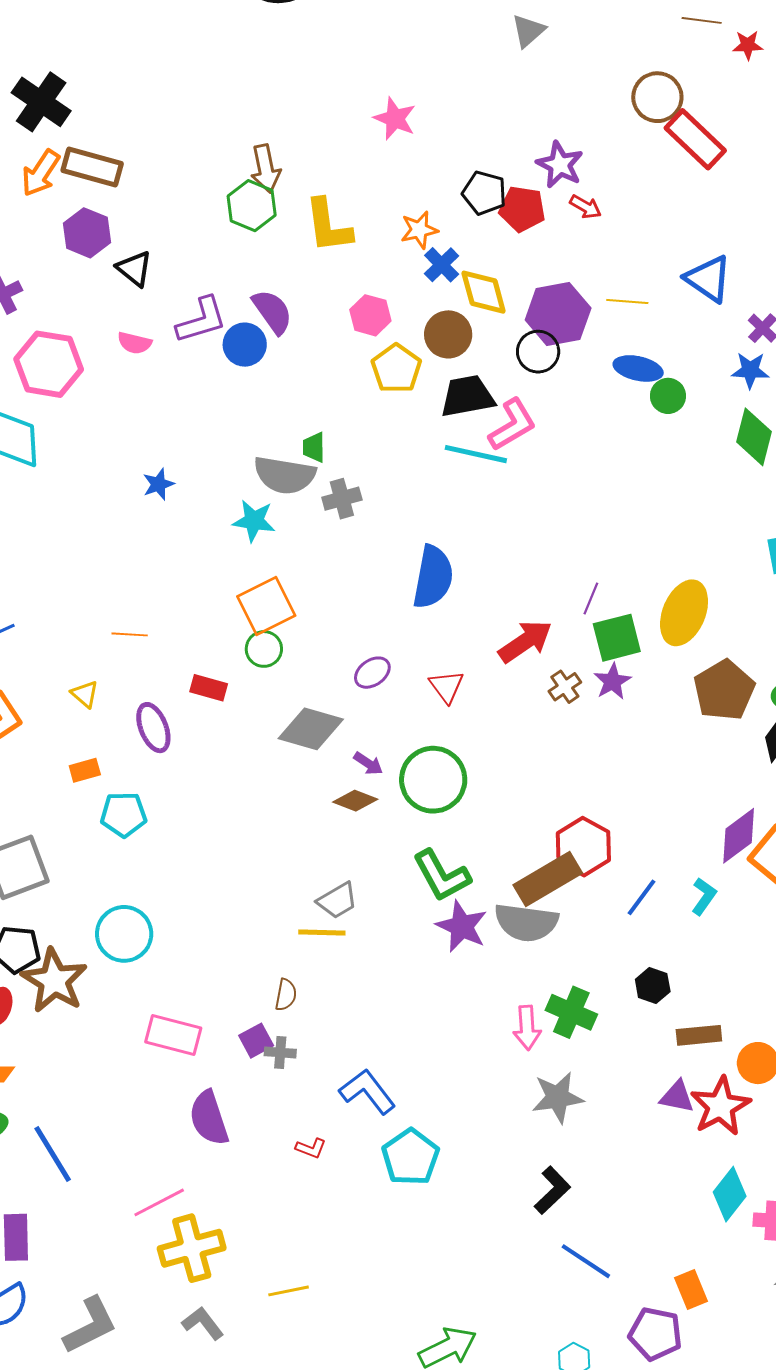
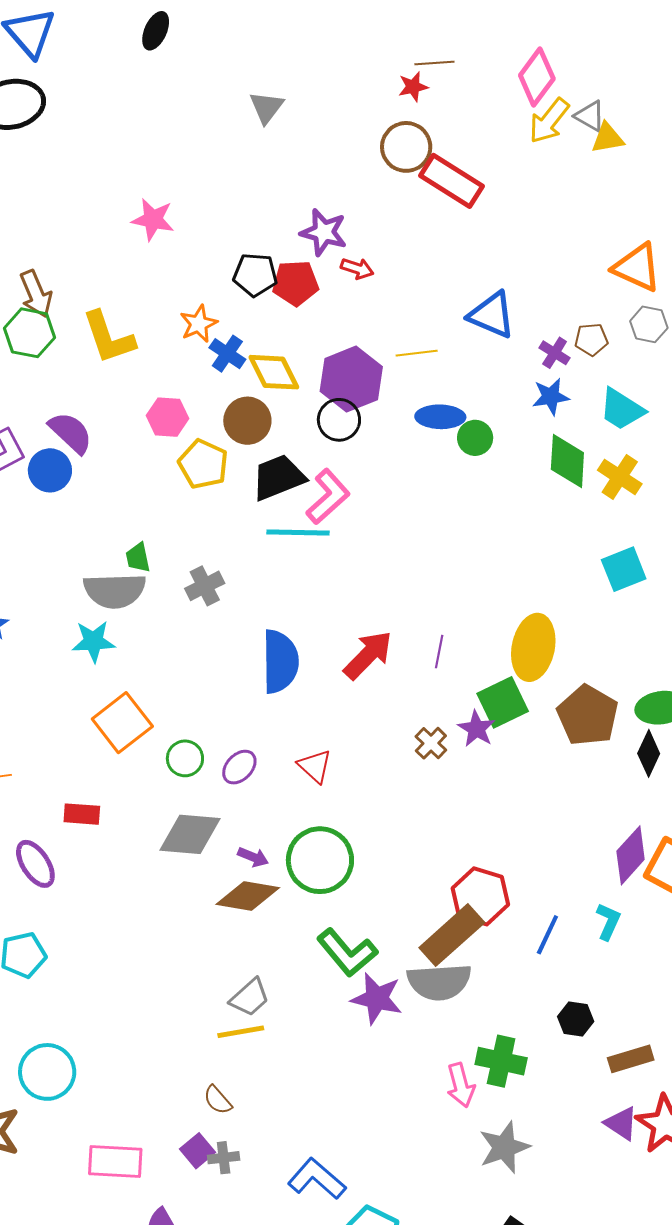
red star: (748, 45) -> (413, 87), moved
gray cross: (342, 499) -> (205, 586), moved
green square: (617, 638) -> (503, 702), moved
red arrow: (525, 641) -> (368, 655), moved
green circle: (264, 649) -> (185, 758), moved
brown diamond: (355, 801) -> (248, 896), size x1.4
brown semicircle: (286, 995) -> (218, 1100), turned 140
purple triangle: (677, 1097) -> (621, 1123), turned 33

